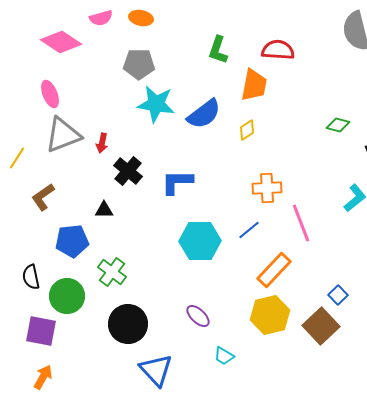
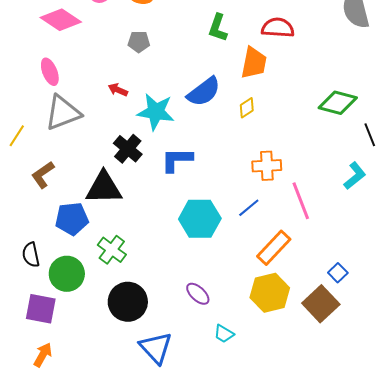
gray pentagon: (139, 64) -> (139, 42), size x0.7
cyan star: (156, 104) -> (156, 112), moved
green diamond: (338, 125) -> (338, 103), size x1.6
red arrow: (102, 143) -> (118, 90), moved, turned 102
black triangle: (104, 210) -> (104, 188), size x2.0

